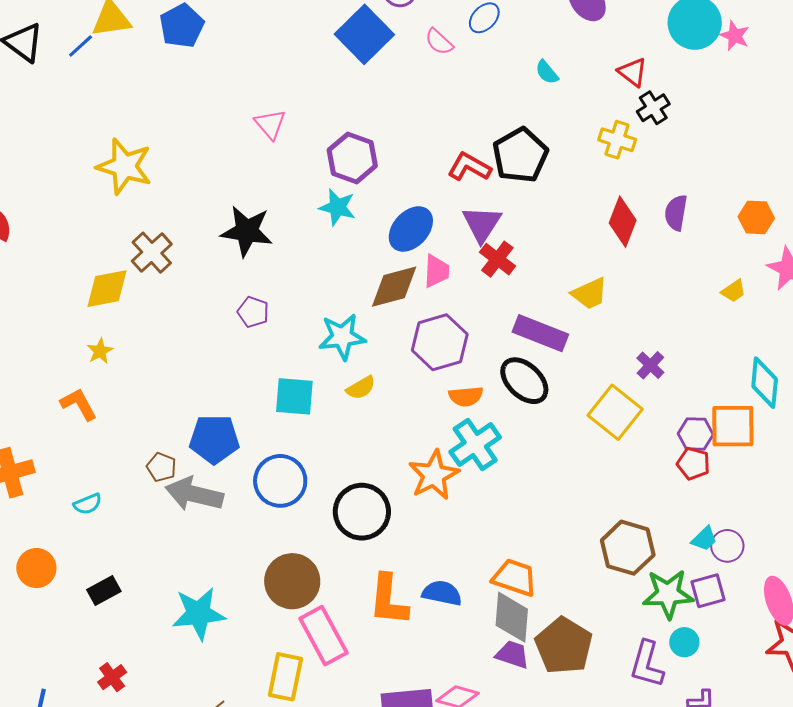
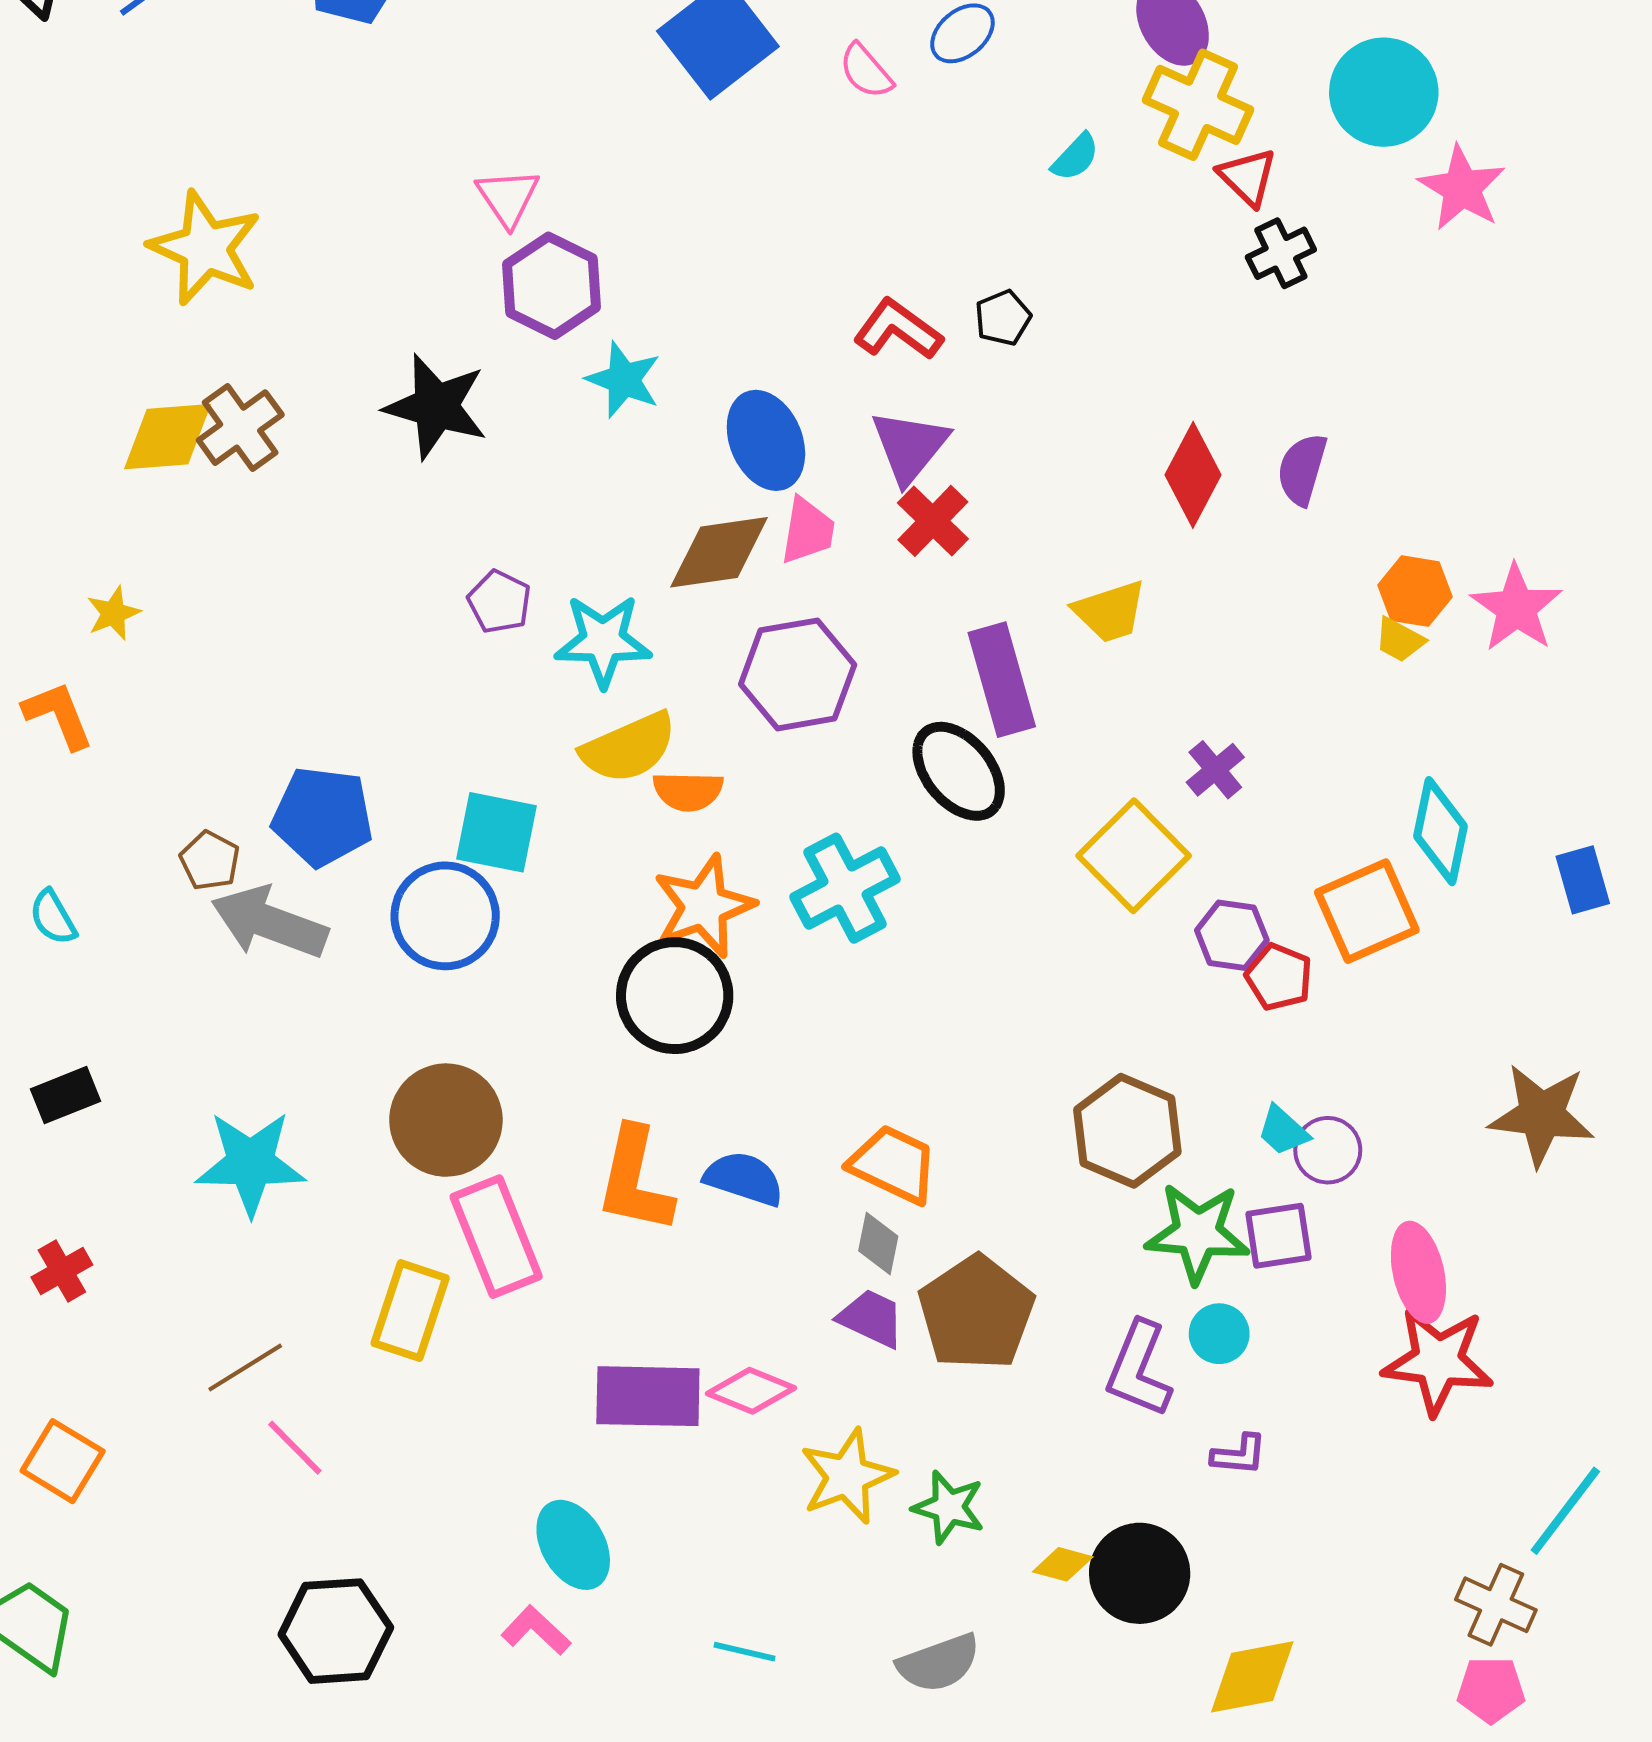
pink star: (735, 36) -> (1462, 188), moved, size x1.4
cyan semicircle: (547, 72) -> (1075, 157), turned -104
yellow cross: (617, 140) -> (1198, 105), moved, size x1.4
black pentagon: (520, 155) -> (1003, 318), size x0.5
purple hexagon: (352, 158) -> (552, 286), moved
orange hexagon: (756, 217) -> (1415, 591), moved
blue ellipse: (411, 229) -> (766, 440), turned -72
yellow diamond: (107, 289) -> (168, 437), moved
yellow trapezoid: (734, 291) -> (1399, 640), turned 56
purple pentagon: (253, 312) -> (499, 602), moved
purple rectangle: (540, 333) -> (1002, 680), turned 46
yellow semicircle: (361, 388) -> (629, 748), size x1.6
cyan square: (294, 396) -> (497, 832), moved
orange semicircle: (466, 396) -> (688, 791), moved
orange square: (733, 426) -> (1367, 911), turned -30
purple hexagon: (696, 434) -> (1232, 935), moved
orange star: (434, 475) -> (704, 906), moved
cyan semicircle: (88, 504) -> (53, 917), turned 76
black circle: (362, 512) -> (675, 996), moved
cyan trapezoid: (704, 539) -> (1283, 1131), turned 80
gray diamond: (512, 617) -> (878, 1243), size x0.6

